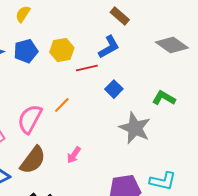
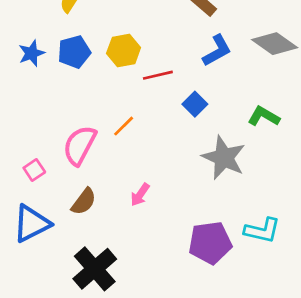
blue L-shape: (109, 47) -> (217, 51), moved
brown semicircle: (33, 160) -> (84, 202), size x0.7

